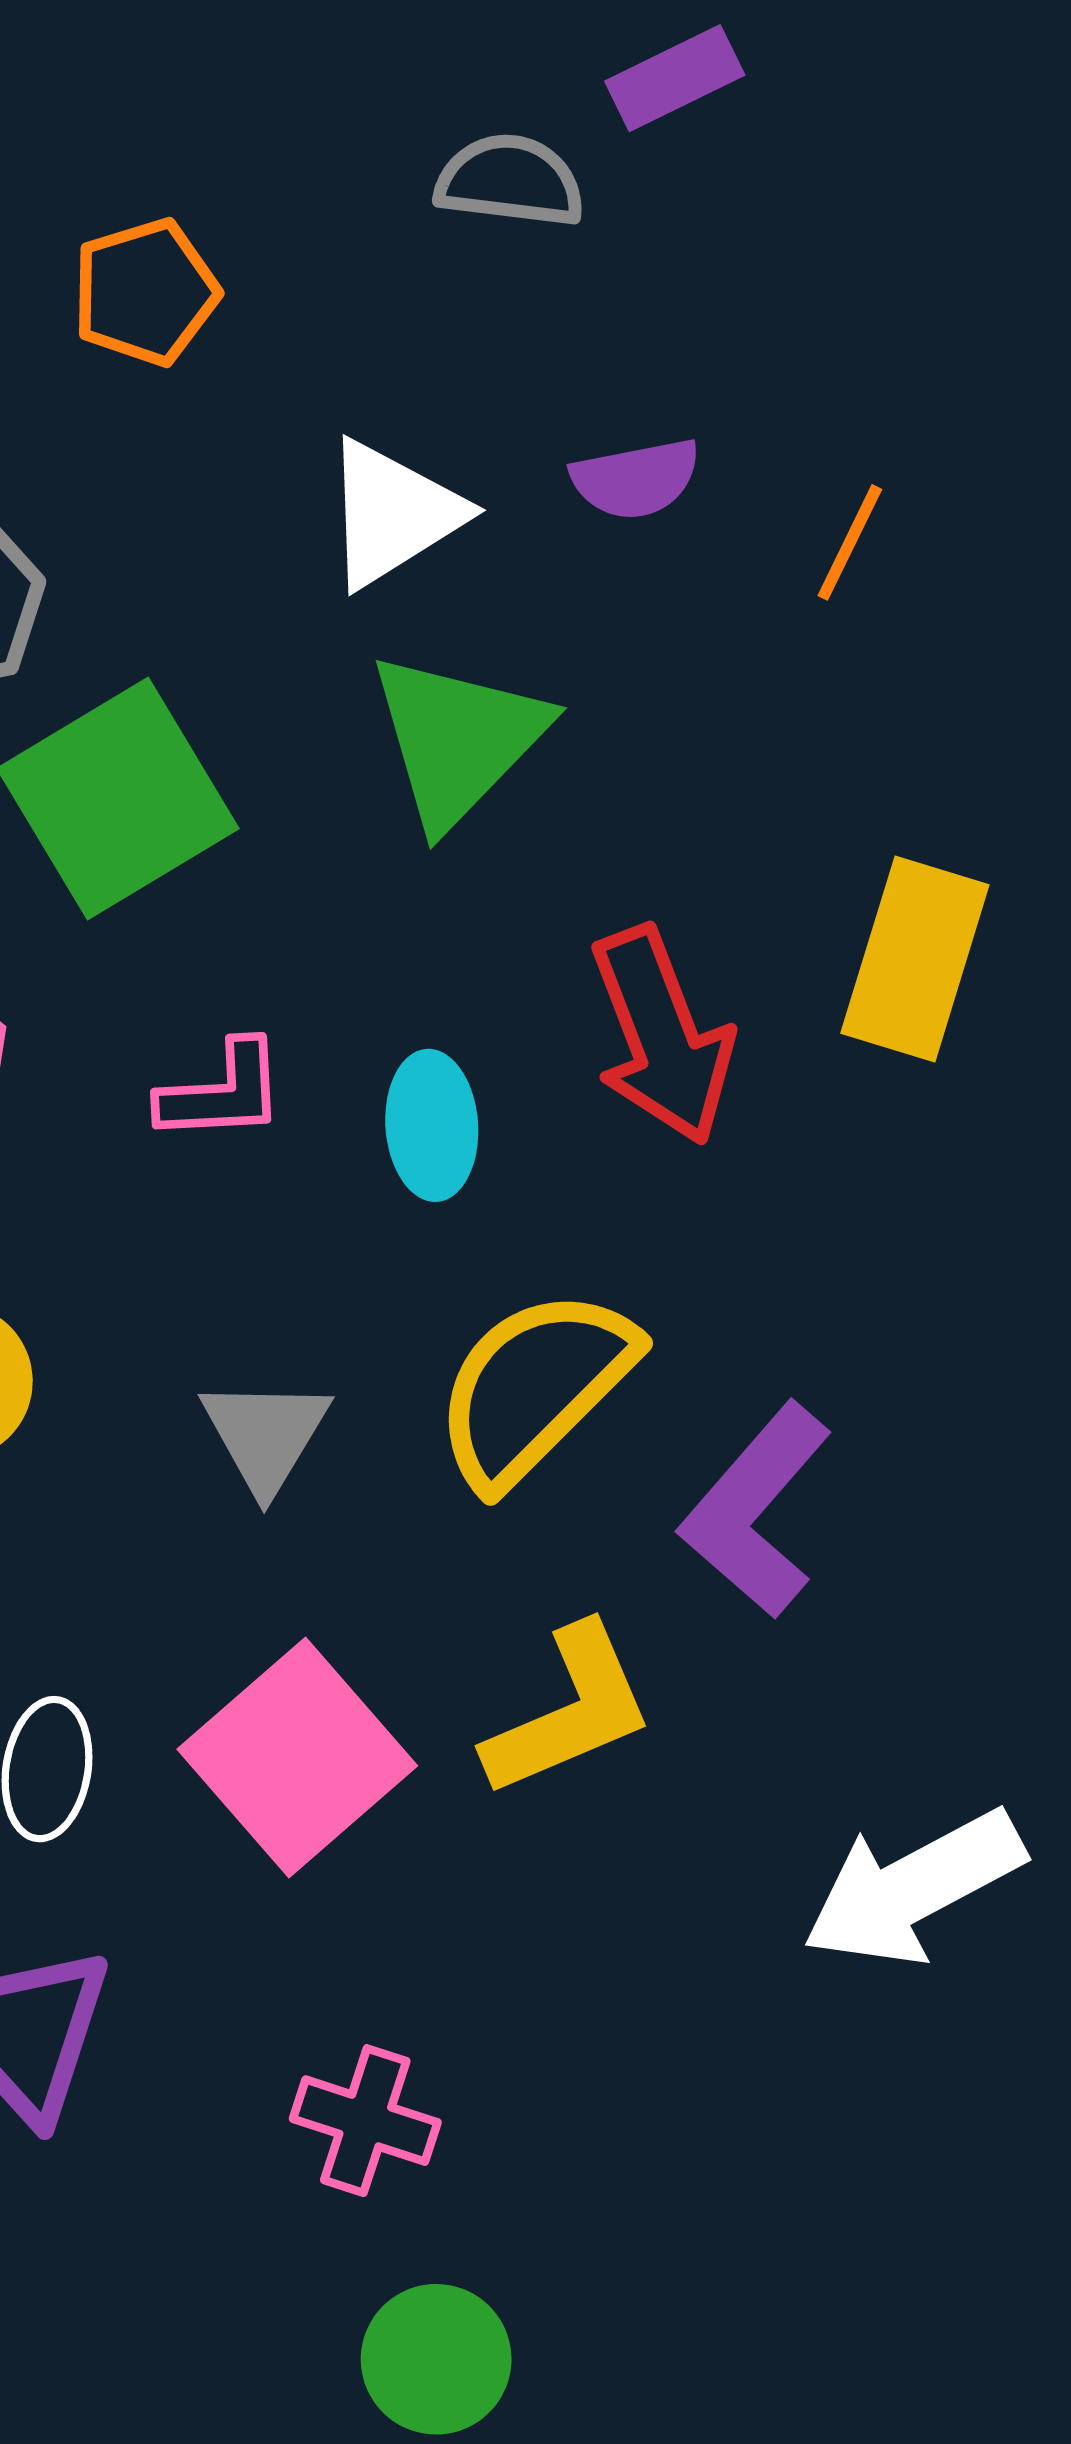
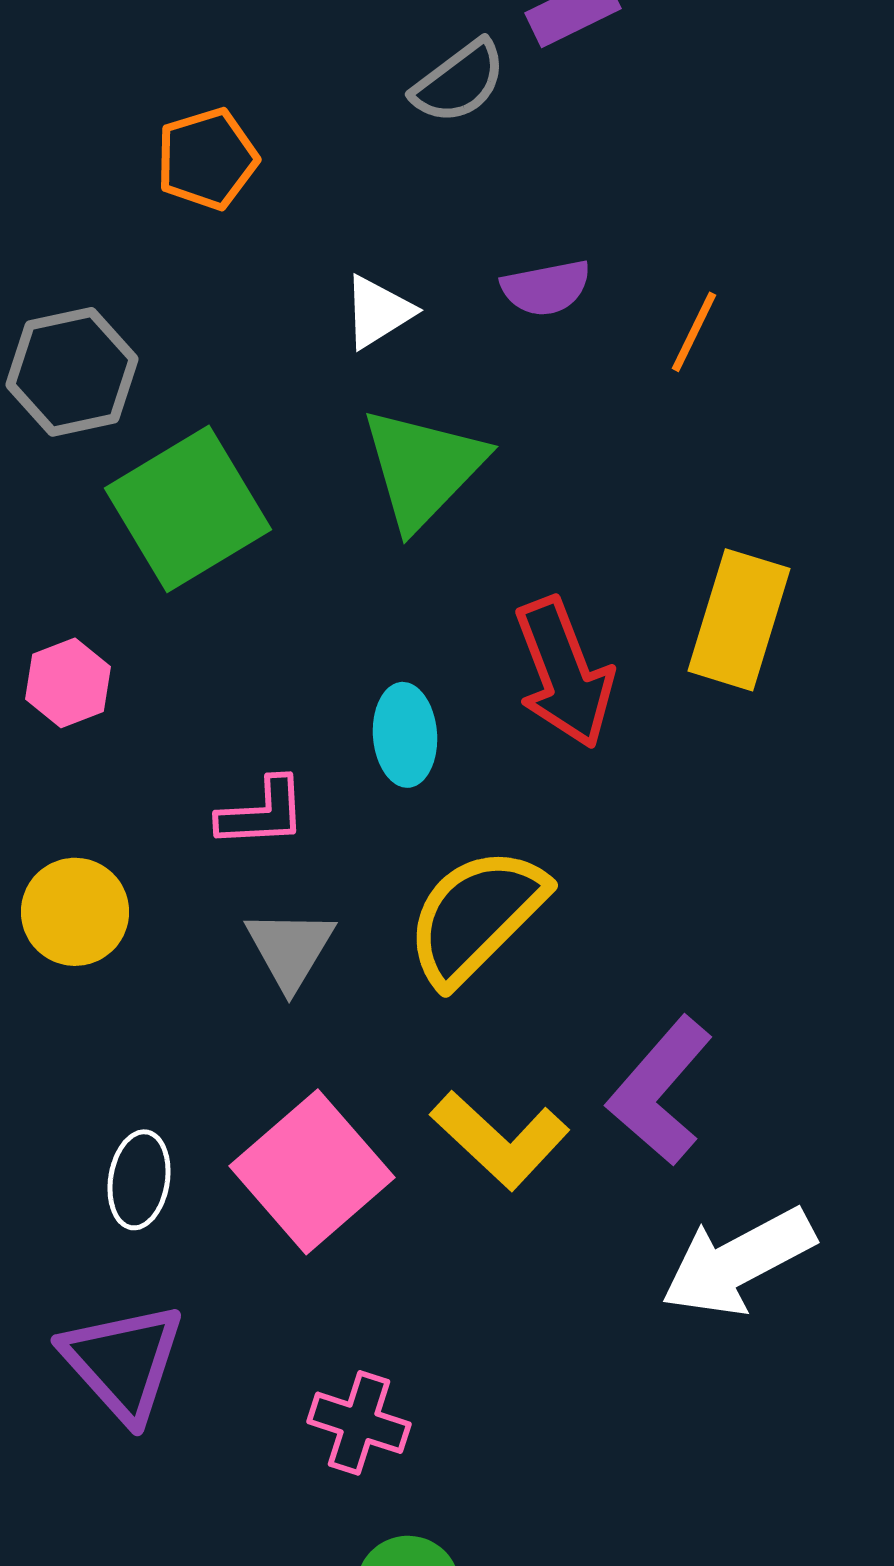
gray semicircle: (510, 181) -> (459, 82), turned 136
white triangle: (393, 514) -> (378, 312), size x0.7
pink L-shape: (222, 1092) -> (262, 813), moved
purple L-shape: (756, 1510) -> (660, 1091), moved
yellow L-shape: (569, 1711) -> (500, 1140), turned 66

